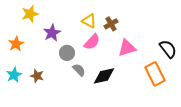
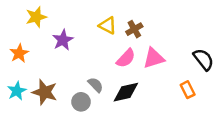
pink semicircle: (92, 42) -> (126, 58), moved
gray circle: (67, 53) -> (81, 102), moved
orange rectangle: (155, 74) -> (188, 90), size x0.6
brown star: (37, 76) -> (45, 92), size x1.5

